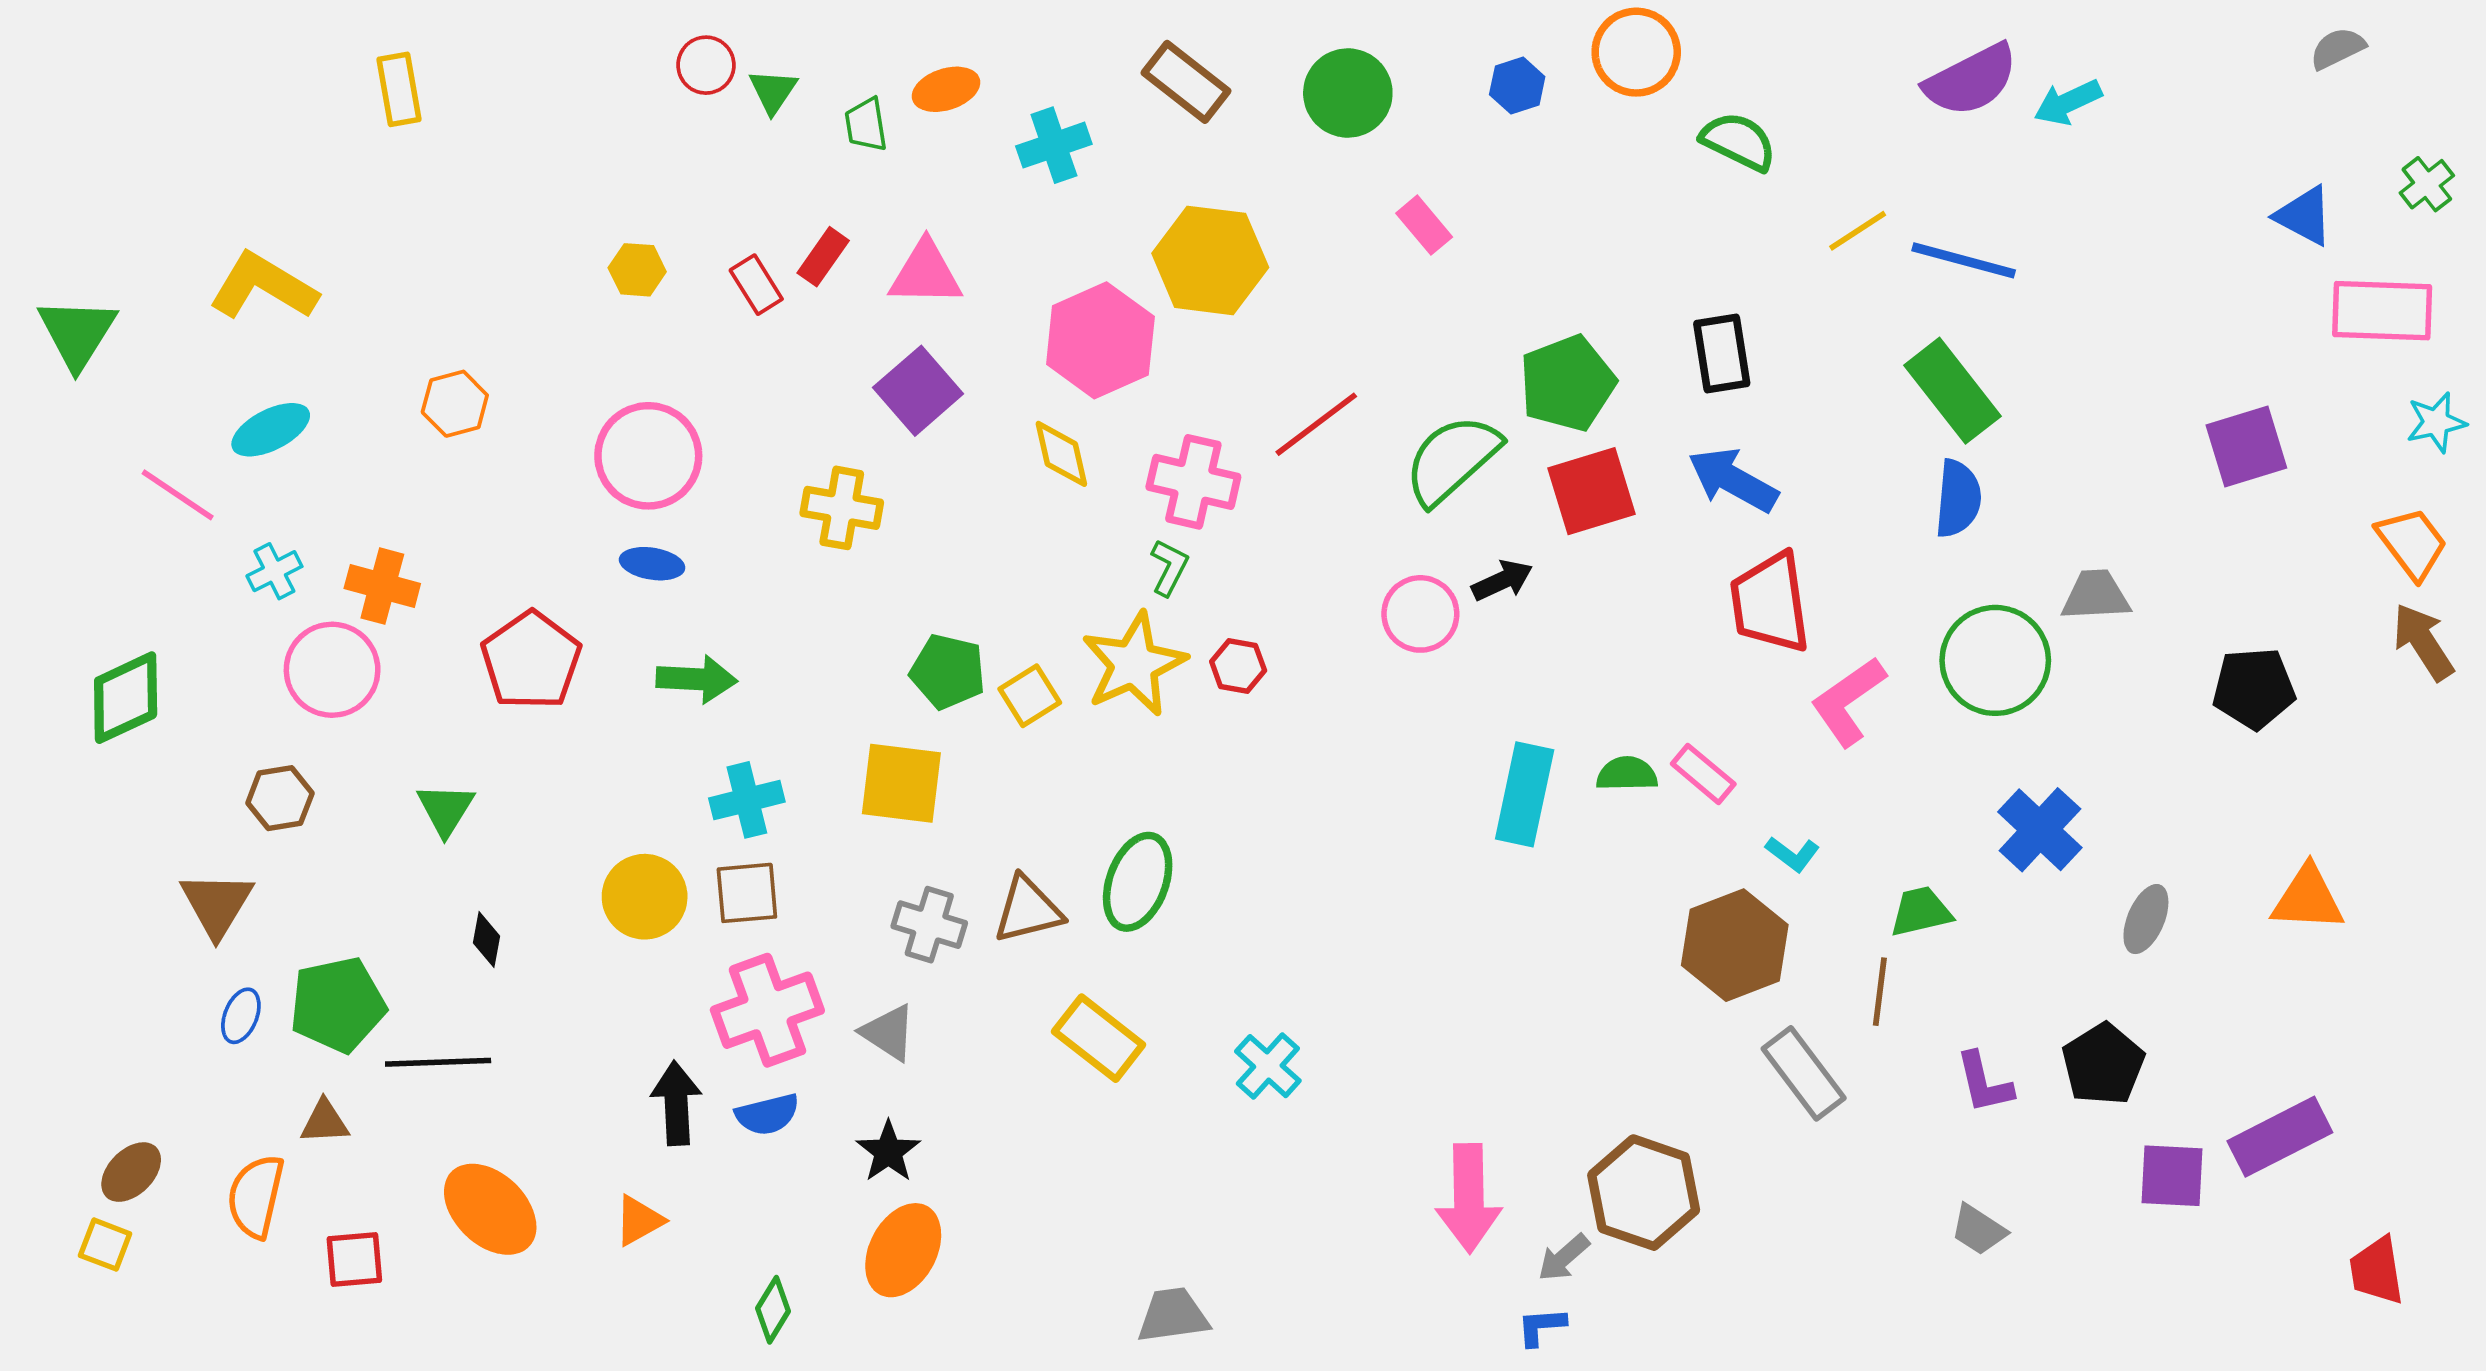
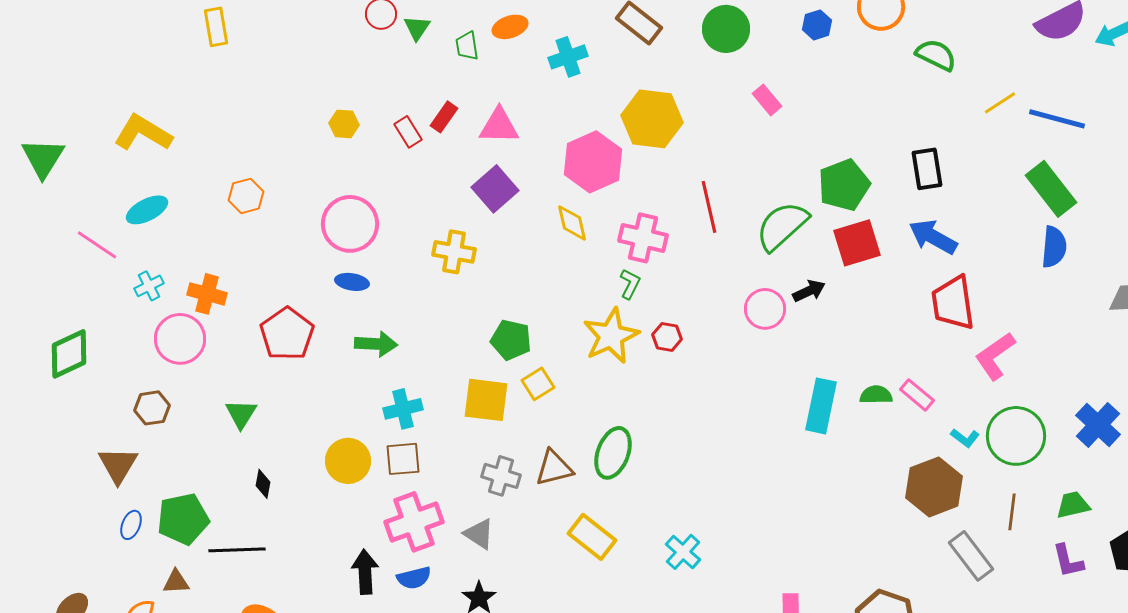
red line: (1316, 424) -> (709, 207), turned -66
green circle: (1995, 660) -> (1016, 436), moved
yellow square: (1030, 696) -> (538, 384), moved
green trapezoid: (1921, 912) -> (1073, 505), moved

